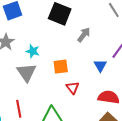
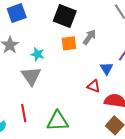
orange square: (61, 67) -> (69, 43), moved
red triangle: (73, 88) -> (94, 86), moved, turned -32

